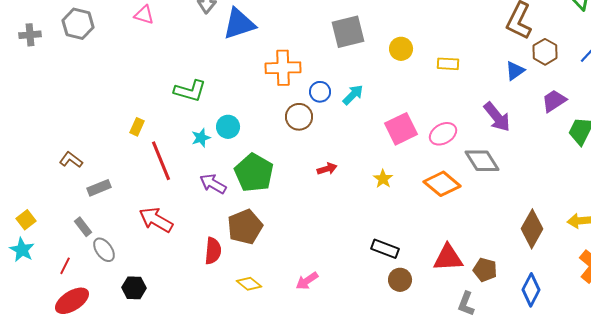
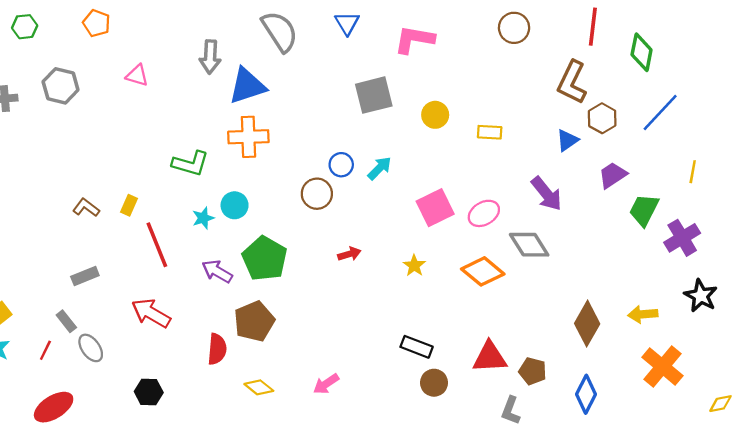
orange cross: (283, 68) -> (248, 137), moved
brown L-shape: (71, 160) -> (86, 208), moved
red line: (65, 266) -> (45, 350), moved
black hexagon: (134, 288) -> (149, 392), moved

